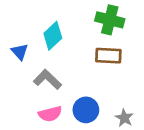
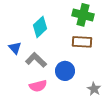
blue triangle: (20, 52) -> (15, 48), moved
blue circle: (86, 110) -> (65, 71), moved

